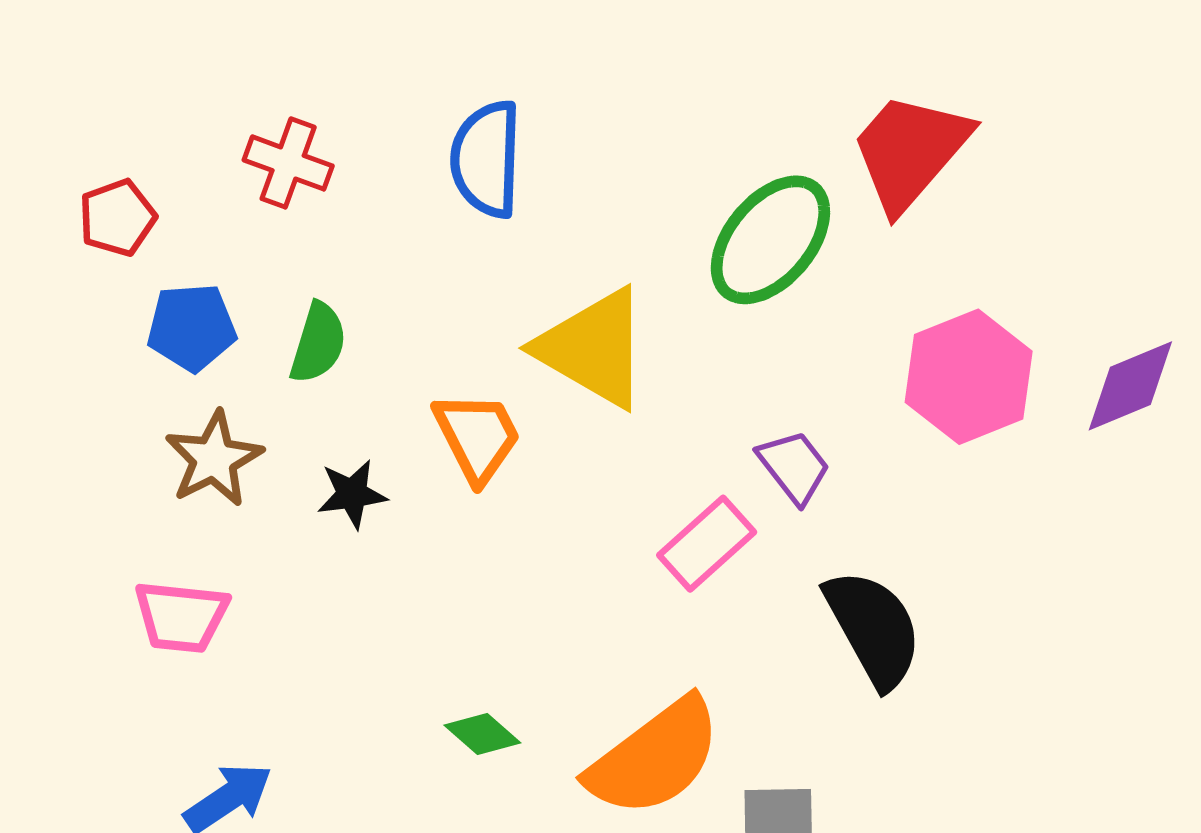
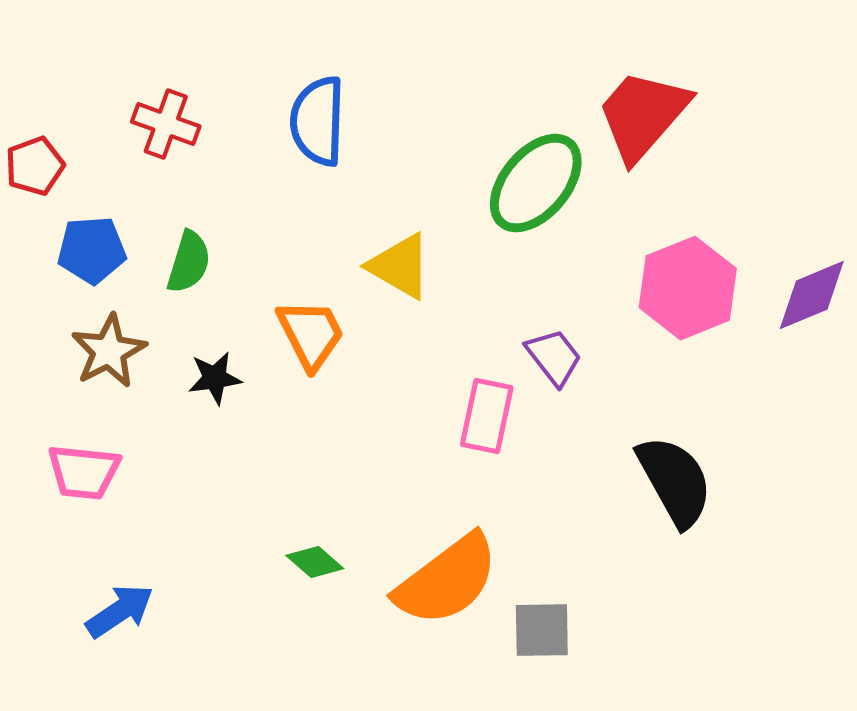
yellow triangle: (593, 348) -> (400, 266), size x0.7
pink rectangle: (707, 544) -> (487, 416), turned -36
black semicircle: (873, 628) -> (675, 481), moved

